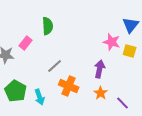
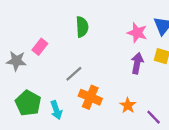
green semicircle: (48, 26) -> (82, 27), moved
pink star: (112, 42) -> (137, 33), moved
purple arrow: (100, 69) -> (137, 63), moved

